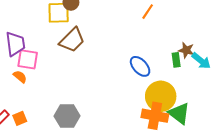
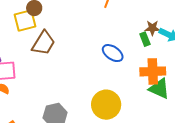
yellow circle: (161, 96) -> (106, 105), moved
orange cross: (155, 116) -> (153, 71), moved

